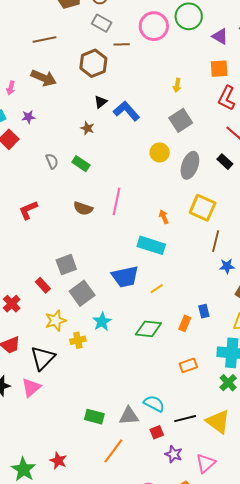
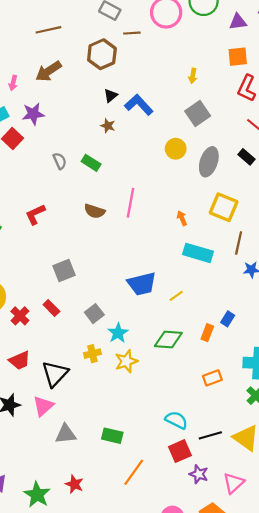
purple triangle: (220, 36) -> (238, 22), turned -36
brown arrow: (44, 78) -> (48, 71), turned 125
purple star: (28, 117) -> (33, 114), size x1.5
brown star: (87, 128) -> (108, 126), moved
cyan rectangle: (151, 245) -> (198, 253), moved
gray square: (66, 265) -> (64, 270), moved
red rectangle: (43, 285) -> (51, 308), moved
gray square: (82, 293) -> (94, 314), moved, size x0.7
blue rectangle: (204, 311) -> (228, 319), turned 48
yellow star: (56, 321) -> (126, 361), moved
gray triangle: (129, 416) -> (66, 434), moved
red square: (157, 432) -> (180, 451), size x1.5

